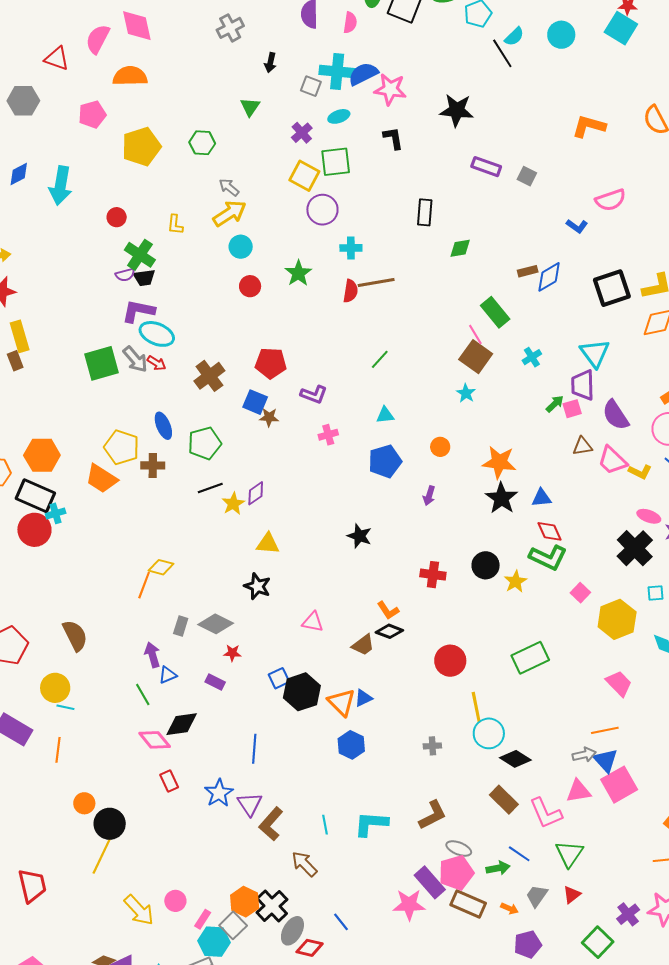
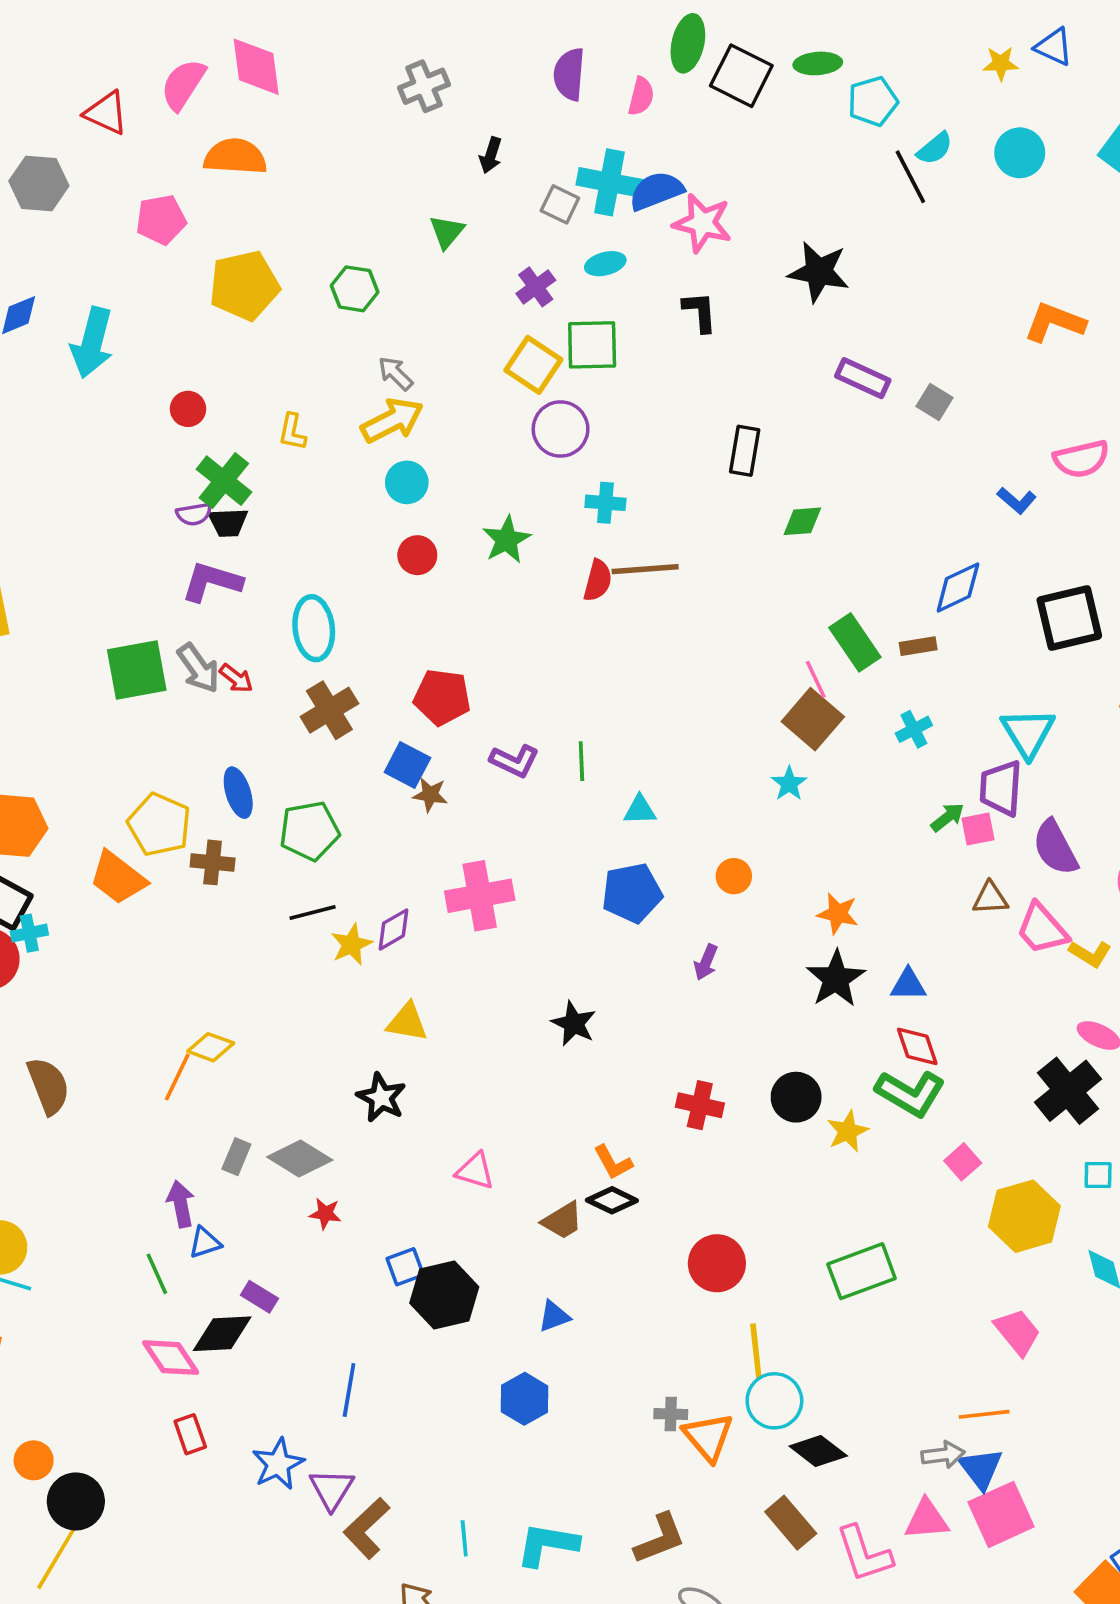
brown rectangle: (528, 271) -> (918, 646), moved
cyan ellipse: (157, 334) -> (314, 628), moved, turned 56
green line: (380, 359) -> (581, 761), moved, turned -50
pink cross: (328, 435) -> (480, 896), moved, size x1.8
orange star: (499, 462) -> (838, 914), size x0.7
brown semicircle: (75, 636) -> (48, 1086), moved
purple rectangle: (215, 682) -> (259, 1297), moved
orange triangle: (342, 702) -> (708, 1437), moved

